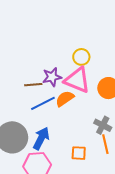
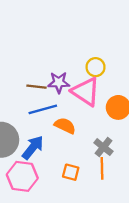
orange semicircle: (65, 99) -> (65, 126), moved, turned 48

